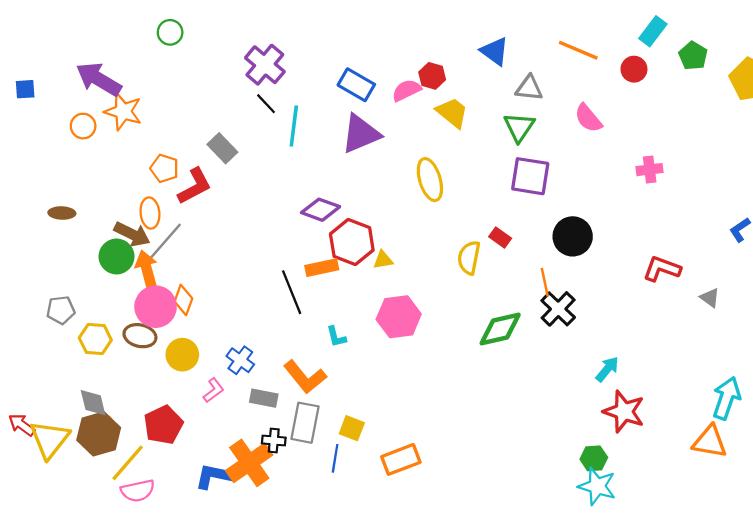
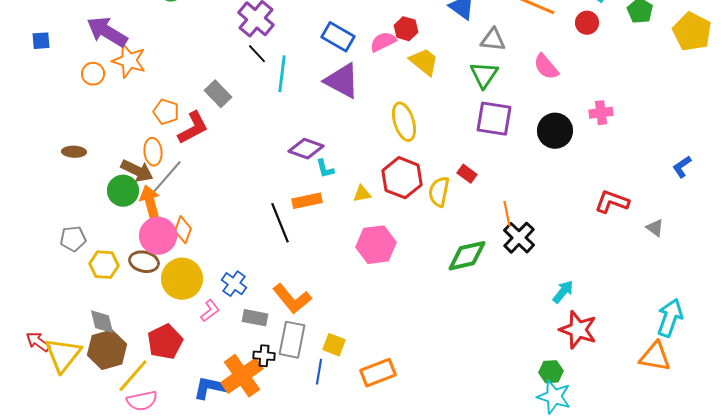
purple triangle: (361, 134) -> (342, 81), turned 51
black circle: (573, 236) -> (555, 131), moved
red hexagon: (352, 242) -> (402, 178), moved
cyan L-shape: (336, 337) -> (325, 169), moved
yellow circle: (182, 355) -> (182, 279), size x1.4

